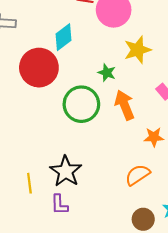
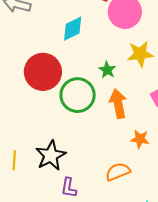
red circle: (39, 68) -> (43, 72), moved
purple L-shape: (59, 205) -> (69, 188), moved

